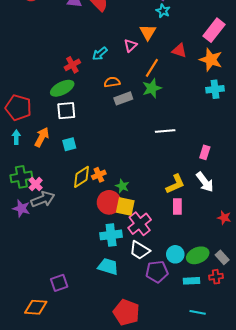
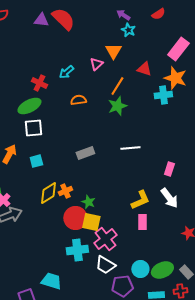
red cross: (72, 65) -> (39, 83), turned -35
cyan cross: (215, 89) -> (163, 95), moved
gray rectangle: (123, 98) -> (85, 153), moved
cyan trapezoid: (108, 267) -> (51, 281), moved

